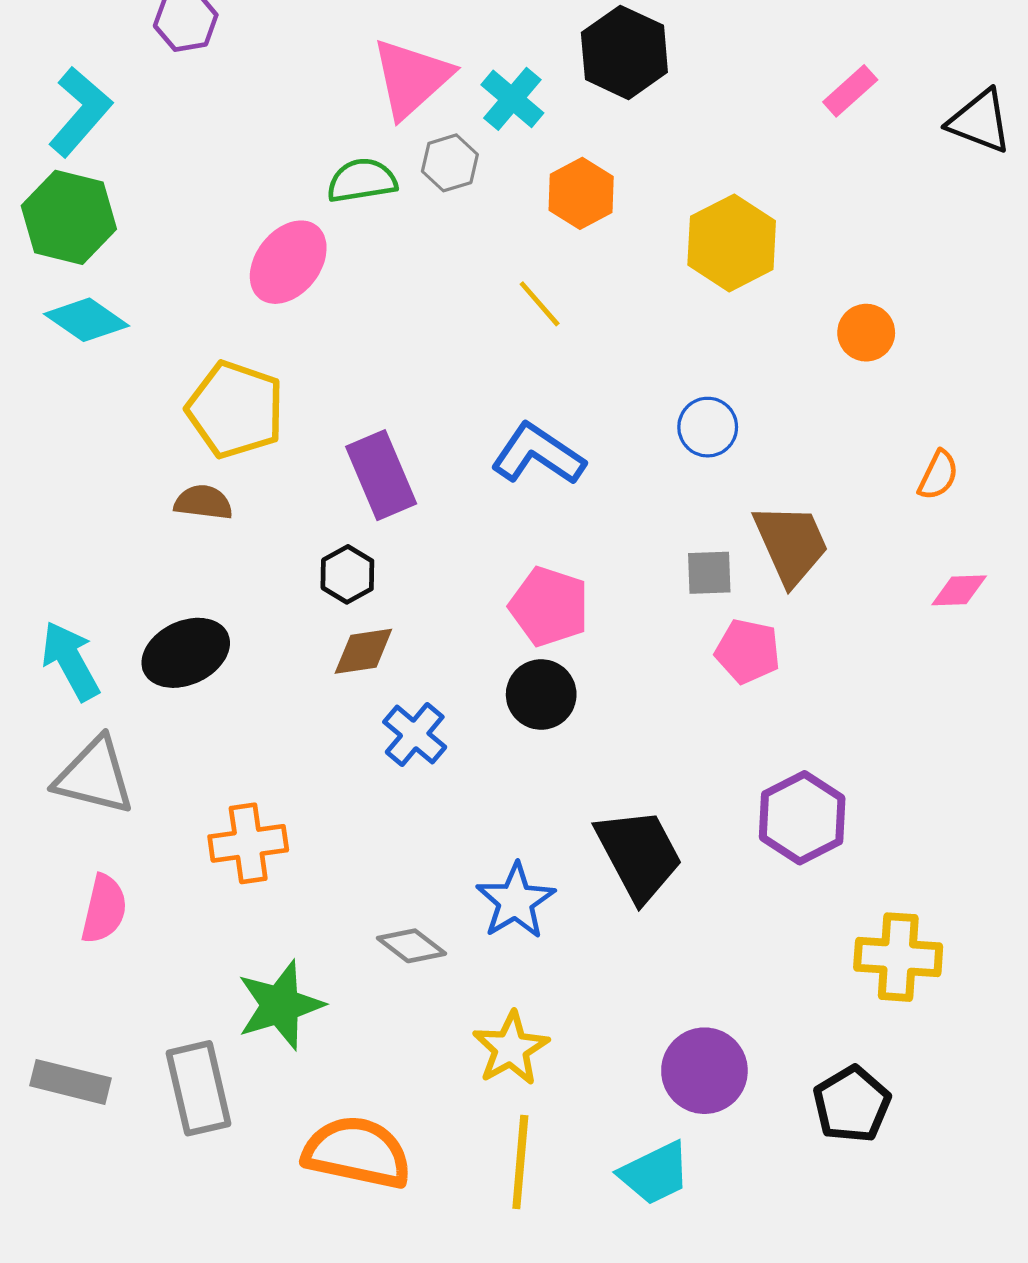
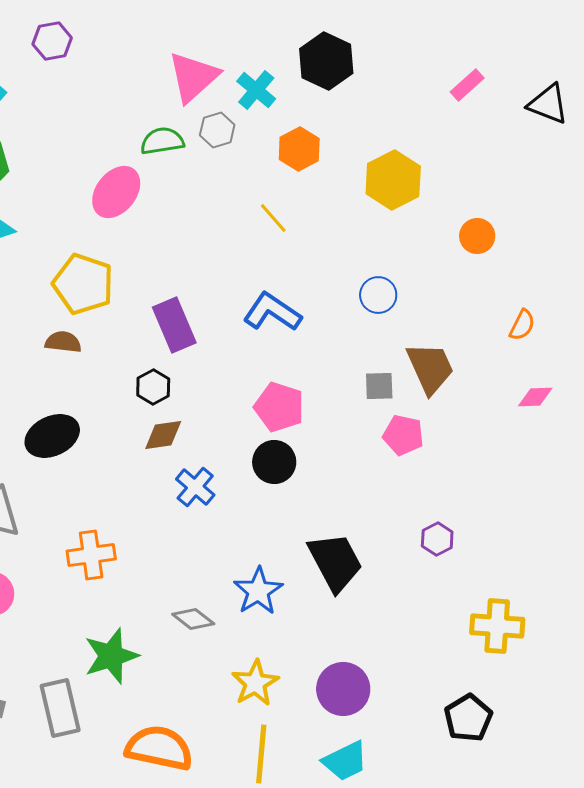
purple hexagon: (802, 818) -> (437, 539), size x0.6
purple circle: (704, 1071) -> (343, 689), moved

